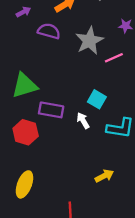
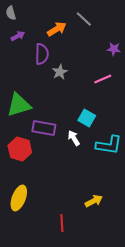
purple semicircle: (49, 31) -> (42, 54), turned 75
gray star: (89, 41) -> (60, 72), moved, size x0.6
yellow arrow: (104, 176) -> (94, 201), moved

